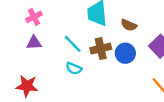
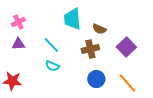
brown cross: (101, 49) -> (90, 49), moved
blue circle: (125, 53) -> (96, 79), moved

